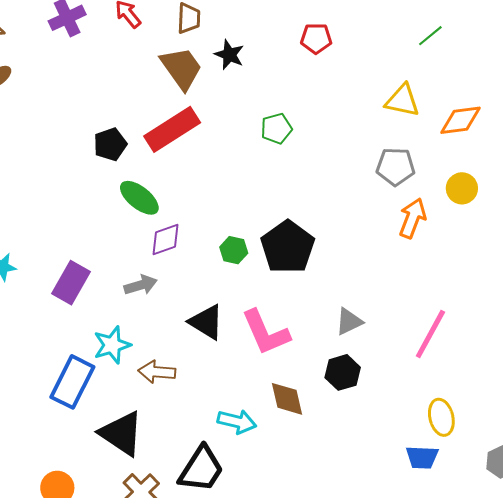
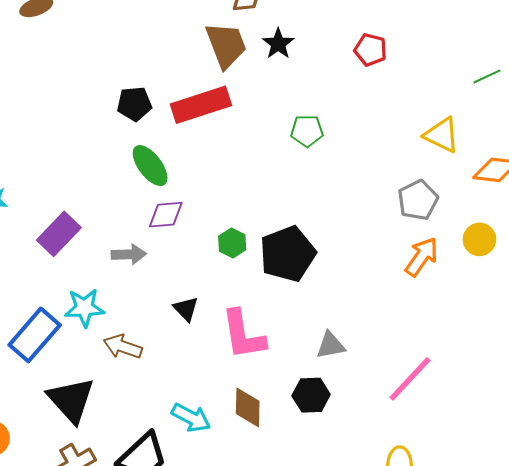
gray pentagon: (396, 167) -> (418, 200), turned 30
black triangle: (206, 322) -> (186, 309), size x0.7

